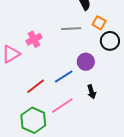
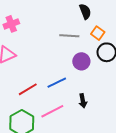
pink cross: (34, 39) -> (11, 24), moved
purple circle: (86, 62) -> (81, 61), moved

